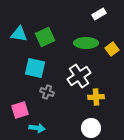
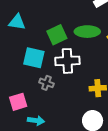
green square: (45, 37) -> (57, 35), moved
white cross: (79, 76) -> (67, 61), moved, turned 30

